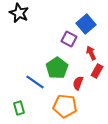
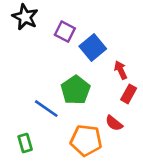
blue square: (86, 24) -> (93, 47), moved
purple square: (69, 39) -> (65, 32), moved
red semicircle: (78, 83) -> (114, 123), moved, turned -72

